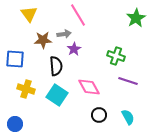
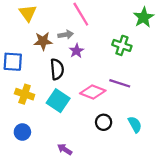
green cross: (116, 56) -> (122, 45), moved
purple line: (128, 81) -> (120, 83), moved
pink diamond: (89, 87) -> (93, 92), turned -40
blue circle: (15, 124) -> (22, 132), moved

